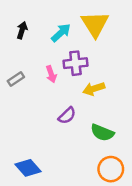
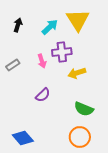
purple semicircle: (67, 116) -> (43, 95), moved
orange circle: (111, 169) -> (80, 137), moved

